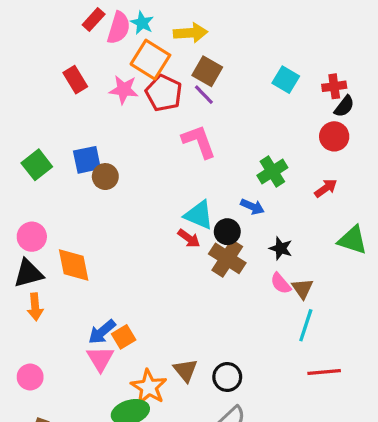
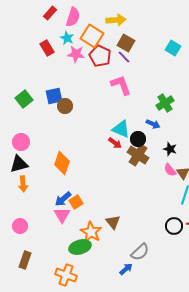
red rectangle: (94, 19) -> (50, 13), moved
cyan star: (142, 23) -> (67, 38), moved
orange diamond: (74, 265) -> (62, 163), moved, turned 30
black circle: (227, 377) -> (174, 226), moved

